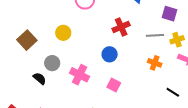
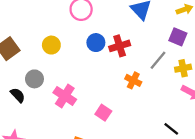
gray line: (155, 35) -> (158, 60), turned -54
blue circle: (110, 54) -> (96, 43), moved
orange cross: (155, 63) -> (133, 80), moved

